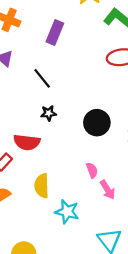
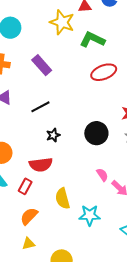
purple rectangle: (55, 33) -> (42, 65), turned -50
black line: (42, 78) -> (40, 107), turned -66

